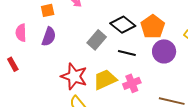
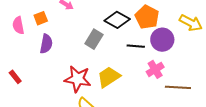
pink semicircle: (21, 33) -> (18, 25), moved
black line: (127, 53) -> (136, 46), moved
pink cross: (132, 83) -> (155, 69), moved

